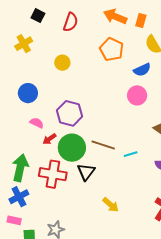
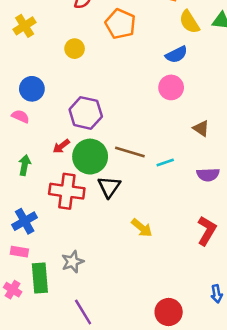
orange pentagon: (112, 49) -> (120, 24), moved
pink semicircle: (37, 123) -> (20, 116), moved
green arrow: (20, 168) -> (25, 165), moved, size x0.6

